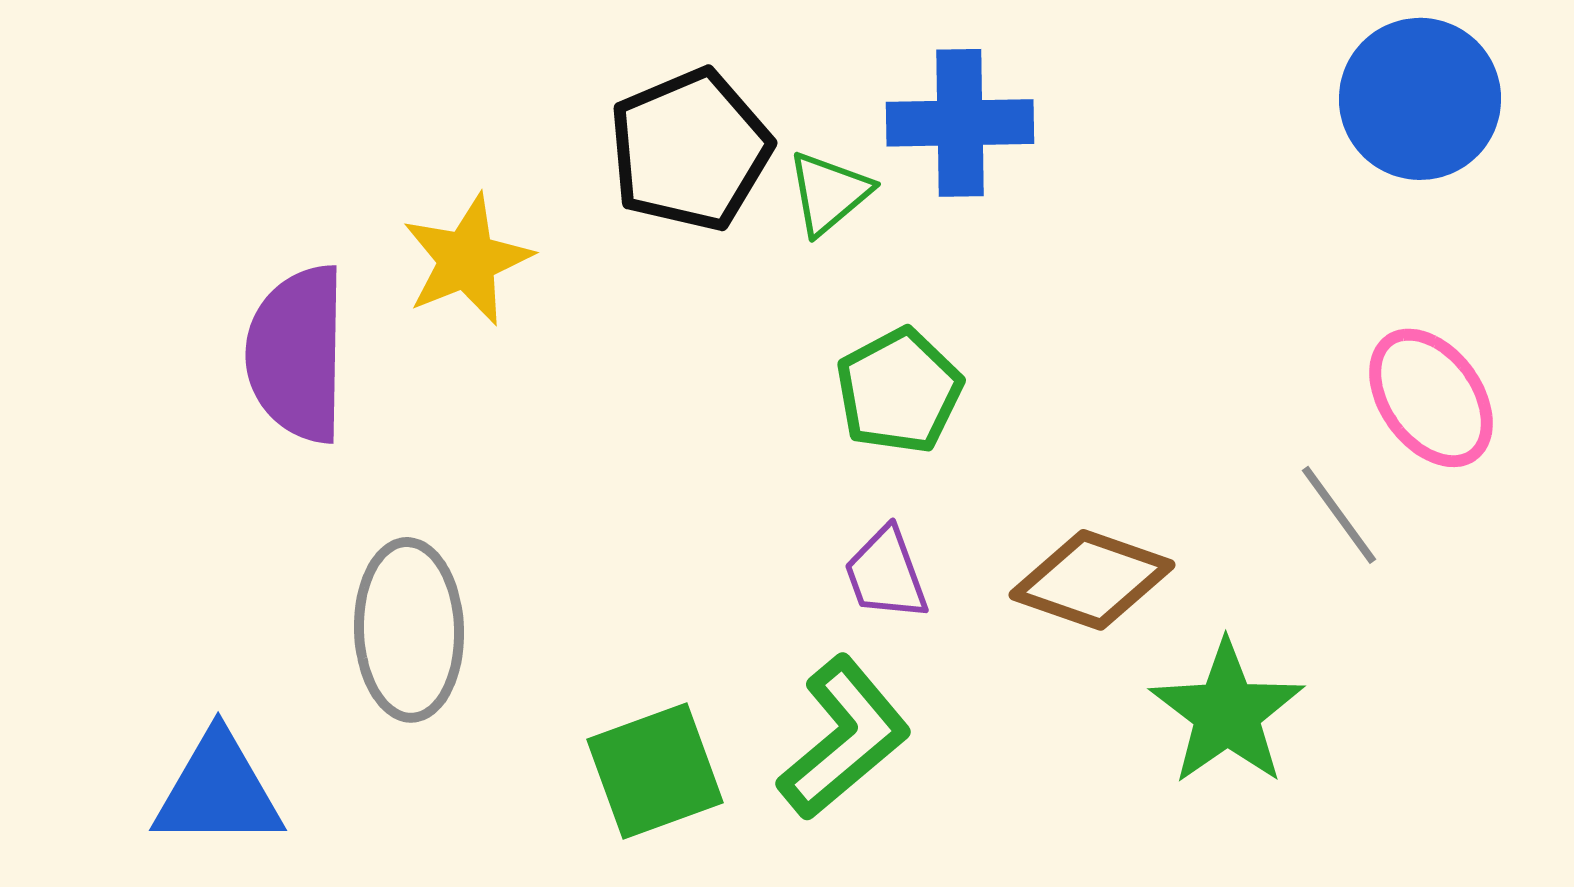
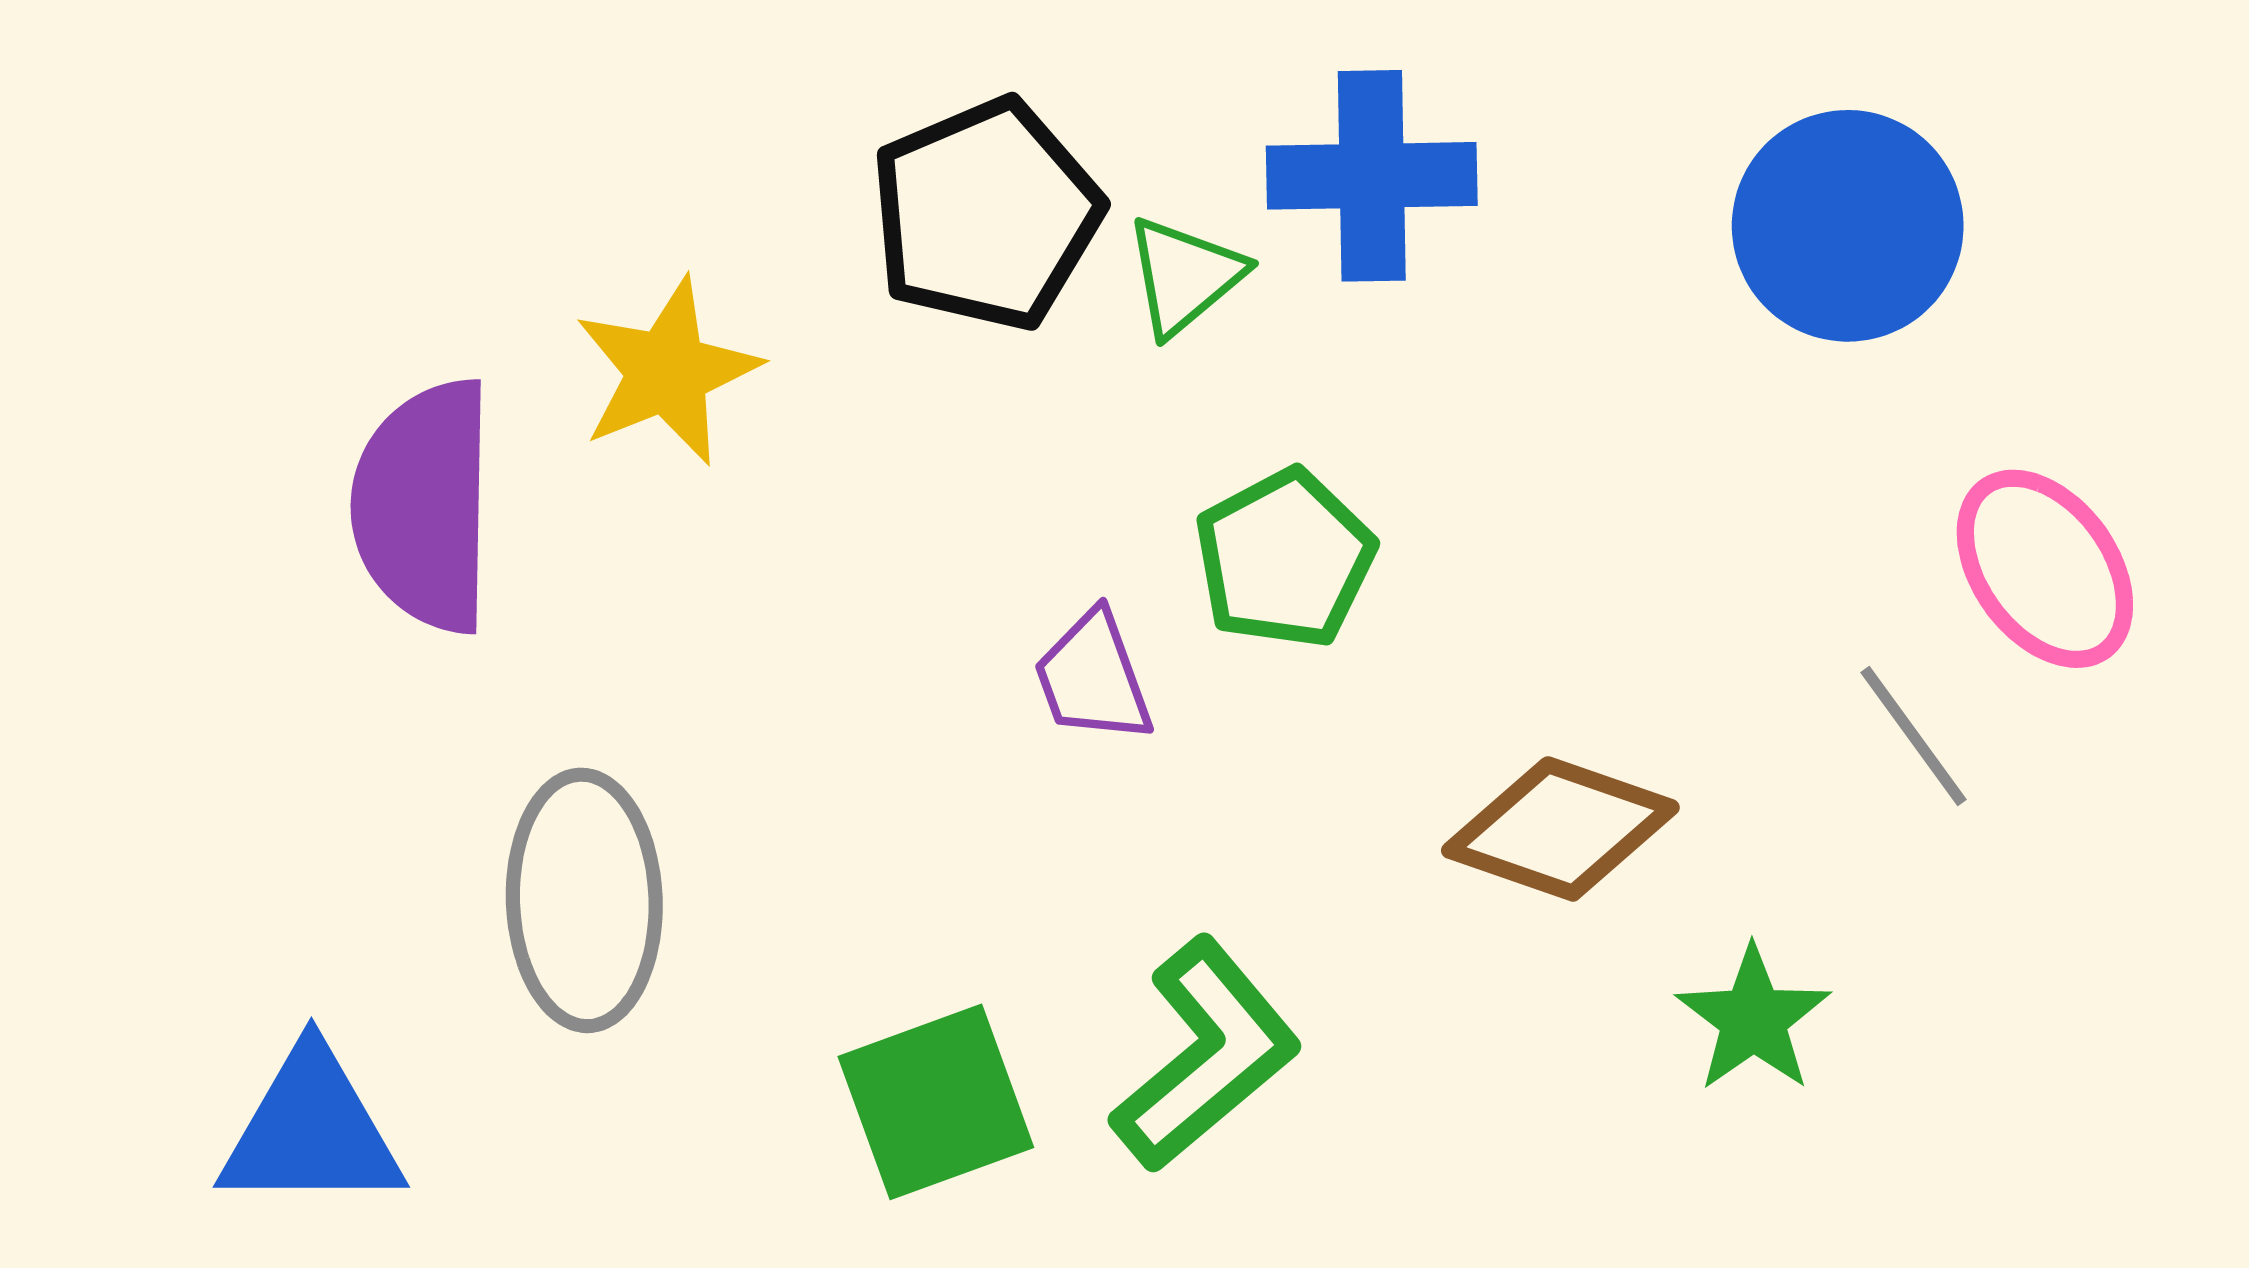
blue circle: (1420, 99) -> (1848, 226), moved
purple trapezoid: (886, 574) -> (1093, 677), moved
green star: (1227, 713) -> (1753, 1019), size x0.7

